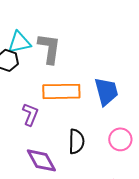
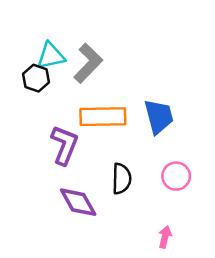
gray L-shape: (49, 48) -> (88, 63), turned 36
purple L-shape: (30, 114) -> (64, 145), size x1.4

